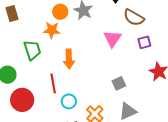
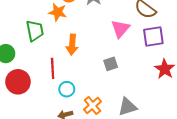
purple square: (144, 42) -> (153, 36), size x1.5
gray square: (119, 83) -> (111, 64), moved

